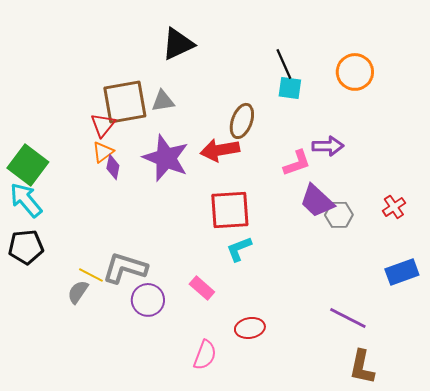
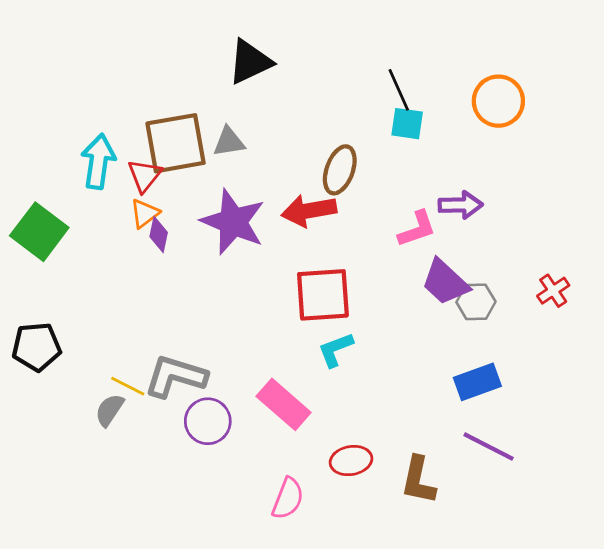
cyan arrow: (26, 200) -> (98, 161), moved, turned 48
blue rectangle: (402, 272) -> (477, 382), moved
pink rectangle: (202, 288) -> (284, 404), size x1.5
brown L-shape: (362, 367) -> (418, 480), moved

